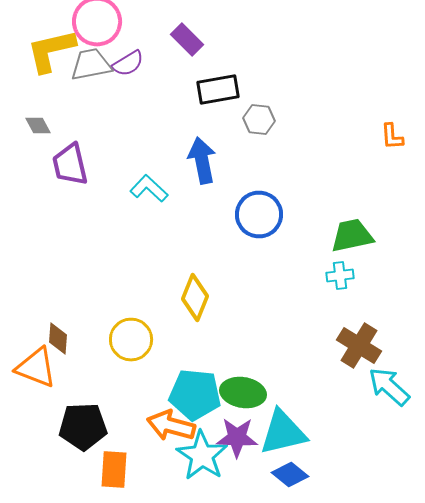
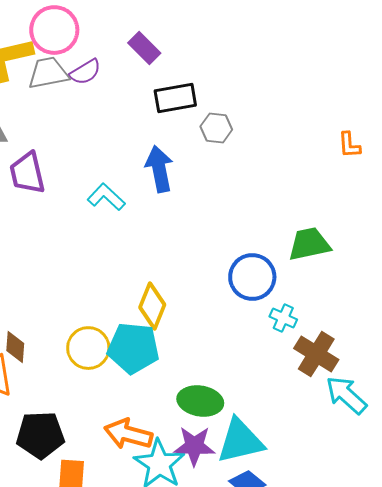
blue circle: (259, 214) -> (252, 277), moved
cyan cross: (340, 276) -> (283, 318), moved, turned 32
cyan pentagon: (195, 394) -> (133, 348), moved

